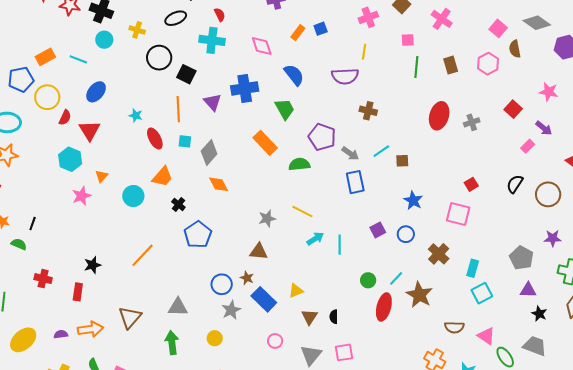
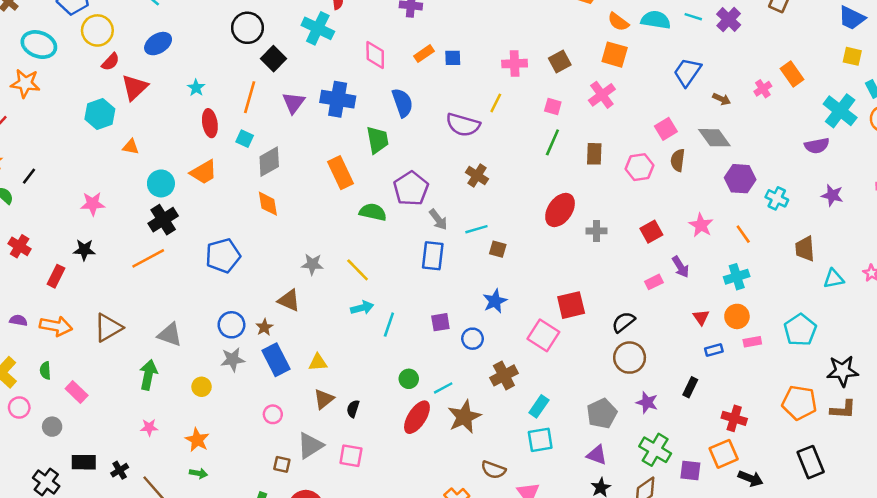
orange triangle: (101, 176) -> (131, 147), turned 40
red square: (471, 184) -> (571, 305), size x1.6
brown circle: (548, 194) -> (630, 358), moved
pink star: (82, 196) -> (93, 204), moved
black cross: (178, 204) -> (163, 220), moved, size x1.6

